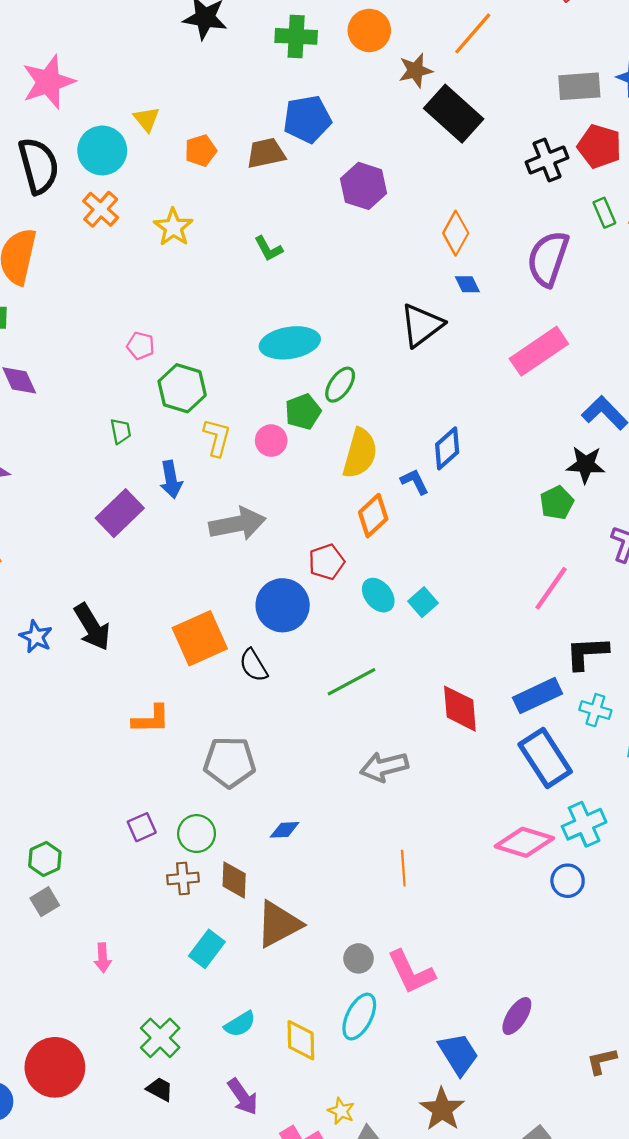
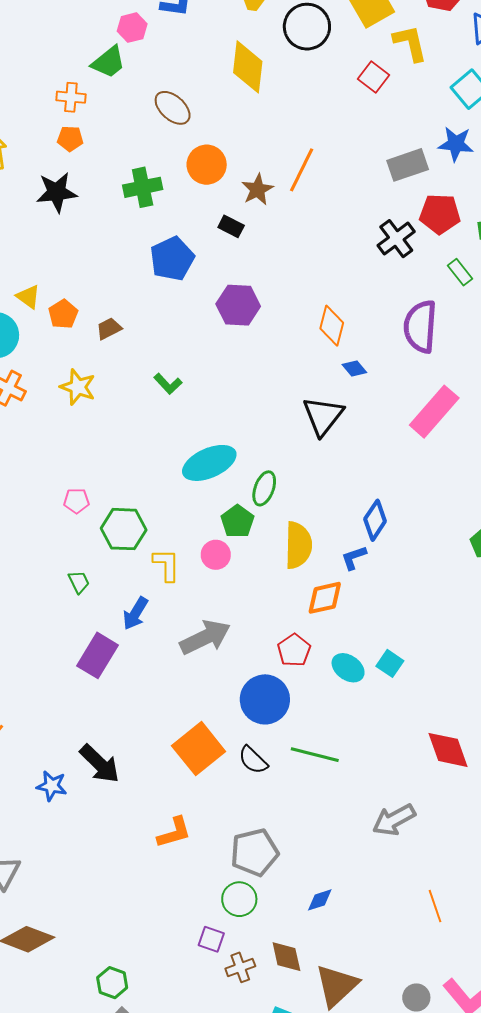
orange line: (473, 33) -> (302, 170), moved
black rectangle: (454, 114) -> (231, 226), moved, size x0.5
orange pentagon: (201, 151) -> (63, 314), moved
brown trapezoid: (266, 153) -> (109, 329), moved, size x0.7
blue arrow: (171, 480) -> (135, 613), turned 56
blue L-shape: (415, 482) -> (354, 558), turned -68
orange diamond: (373, 516) -> (325, 598), turned 45
green line: (352, 682) -> (315, 755), moved, turned 57
purple square: (142, 827) -> (211, 939), moved, turned -32
green circle: (197, 834) -> (239, 899), moved

